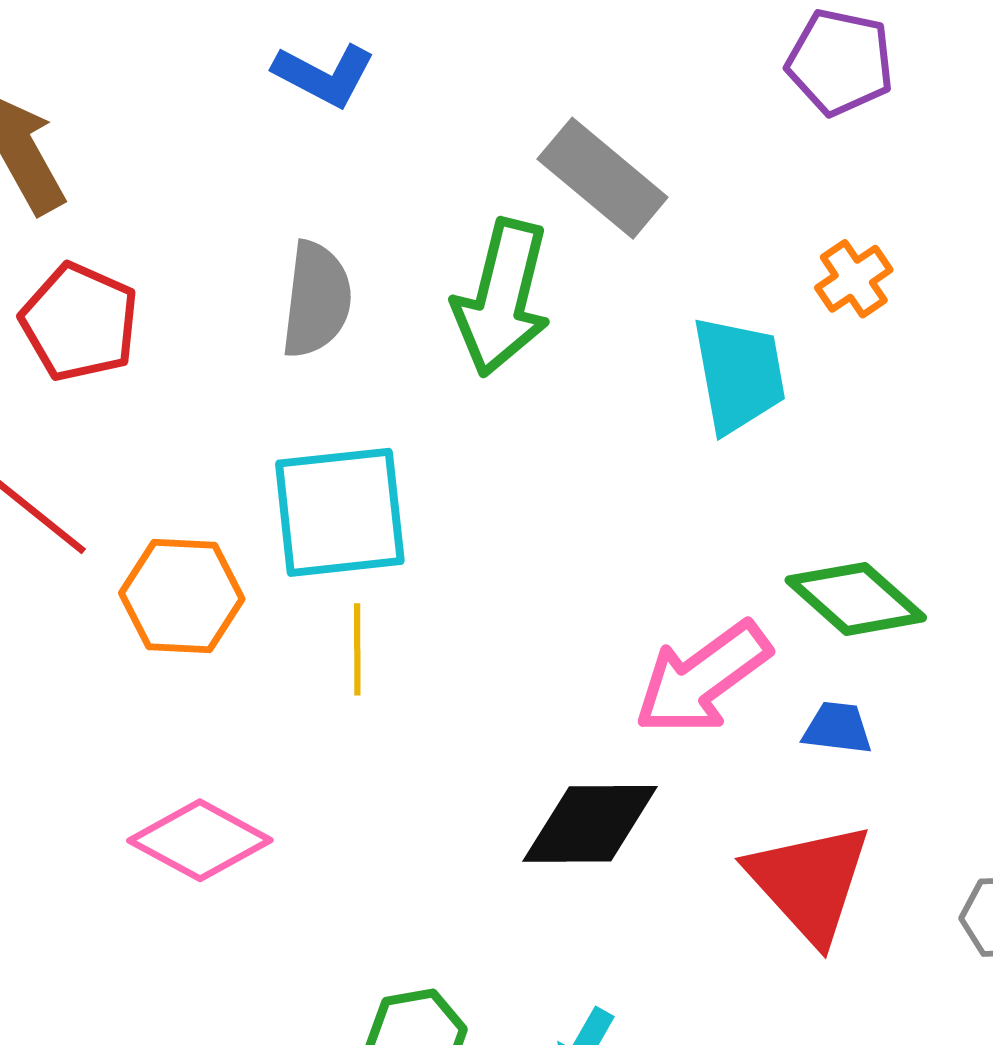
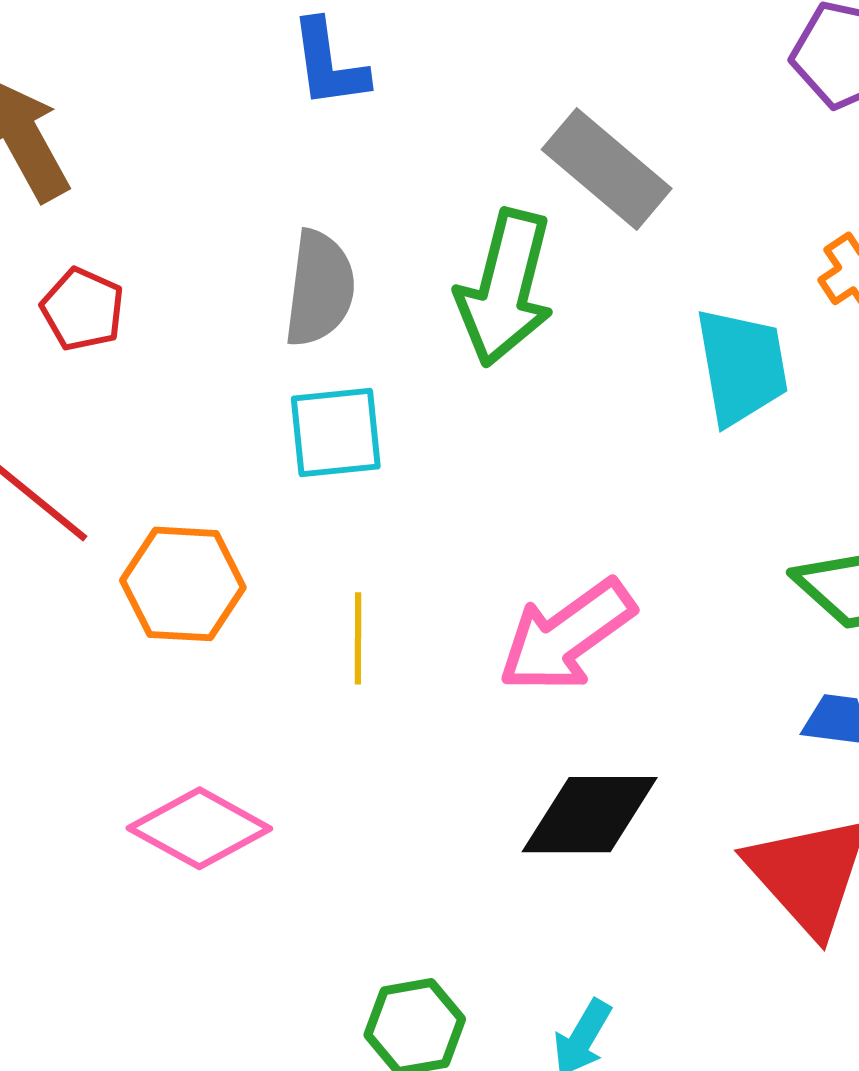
blue L-shape: (324, 75) -> (329, 64), turned 54
red pentagon: (79, 322) -> (83, 309), size x0.7
cyan square: (340, 512) -> (336, 433), moved, size x0.7
pink arrow: (702, 678) -> (567, 636), moved

